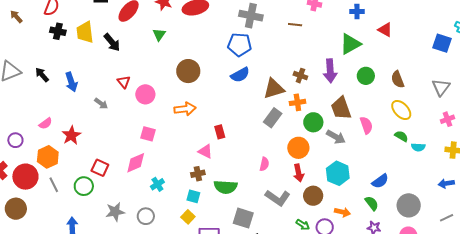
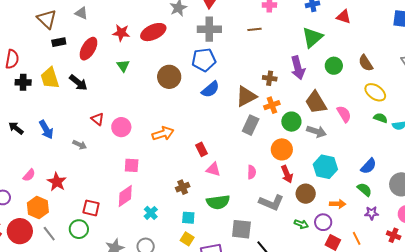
brown circle: (188, 71) -> (169, 77), moved
pink triangle: (205, 151) -> (213, 169), moved
brown cross: (198, 174) -> (183, 187), moved

